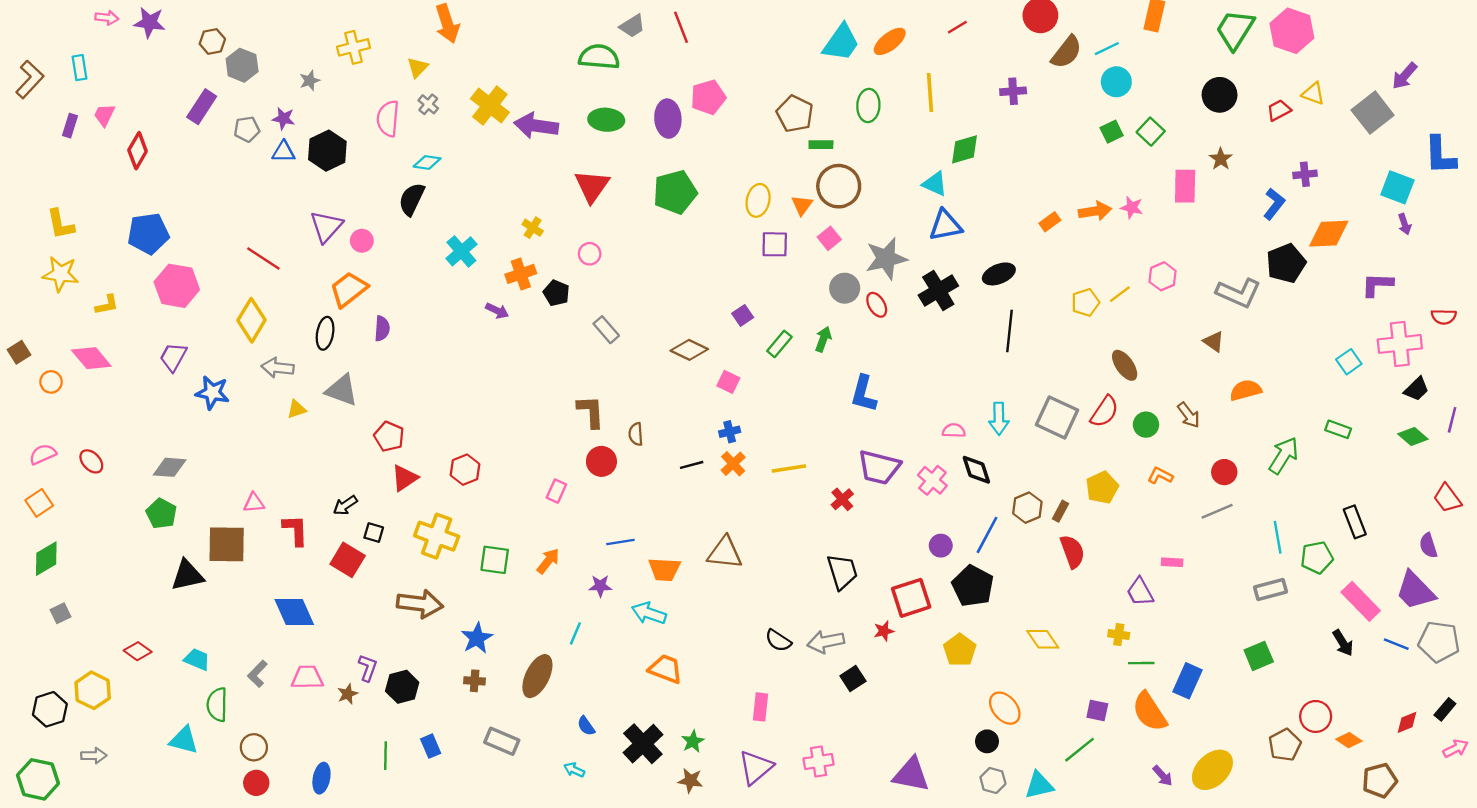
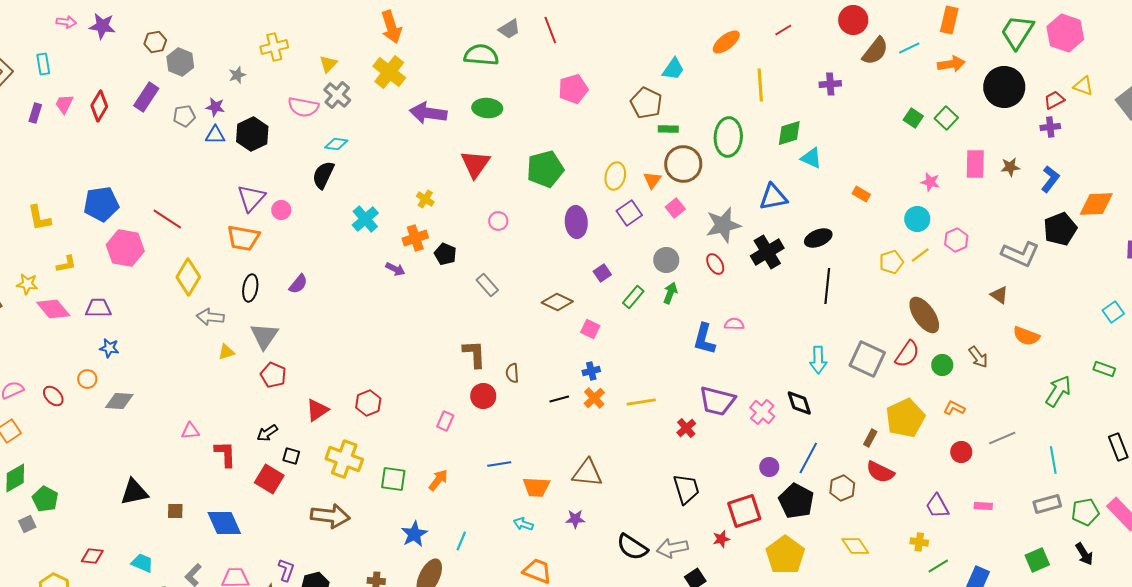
orange arrow: (447, 24) -> (391, 27), moved
cyan trapezoid: (841, 43) -> (673, 69), moved, size x0.7
cyan circle: (1116, 82) -> (917, 219), moved
black circle: (1220, 95) -> (1004, 87), size x1.4
gray cross: (428, 104) -> (337, 95), size x1.5
yellow cross: (490, 105) -> (389, 72), moved
green ellipse: (868, 105) -> (728, 137), moved, size x1.4
pink semicircle: (388, 119) -> (303, 107), turned -84
purple ellipse: (668, 119) -> (576, 222), moved
green square: (1112, 132) -> (913, 118), turned -30
red diamond: (138, 151) -> (99, 106), moved
brown star: (1221, 159) -> (1010, 167), moved, turned 30
purple cross: (1305, 174) -> (1050, 127), moved
cyan triangle: (935, 184) -> (811, 158), moved
orange arrow: (1095, 211) -> (951, 64), moved
orange rectangle: (1050, 222) -> (861, 194), turned 66
yellow L-shape: (61, 224) -> (39, 218), moved
purple square: (775, 244) -> (629, 213), turned -35
pink circle: (590, 254) -> (498, 221), moved
red line: (263, 259) -> (167, 219), moved
yellow star: (61, 274) -> (27, 284), moved, size x0.7
gray circle: (845, 288) -> (666, 260), moved
orange trapezoid: (349, 289) -> (243, 238), moved, turned -132
purple semicircle: (382, 329) -> (298, 284), turned 35
purple trapezoid: (173, 357) -> (98, 308), moved, turned 60
brown ellipse: (1125, 365) -> (924, 315), size x1.4
orange circle: (51, 382) -> (87, 379), moved
gray triangle: (342, 390) -> (264, 336), turned 44
orange semicircle: (1246, 390) -> (1026, 336), turned -144
blue star: (212, 393) -> (109, 348), moved, size x0.7
pink semicircle: (954, 431) -> (734, 324), moved
red pentagon: (389, 436) -> (273, 375), moved
red circle: (1224, 472) -> (961, 452), moved
yellow pentagon: (1102, 487) -> (905, 418), size x1.4
brown hexagon: (1027, 508) -> (842, 488), moved
green pentagon: (161, 514) -> (45, 499), moved
brown square: (227, 544) -> (175, 511), moved, size x0.5
red semicircle: (1072, 552) -> (880, 472), turned 136
green pentagon: (1317, 557) -> (1085, 512), moved
pink rectangle: (1172, 562) -> (983, 506), moved
purple star: (600, 586) -> (575, 519), moved
cyan arrow: (649, 613) -> (523, 524), size x0.7
blue star: (477, 638) -> (414, 534), moved
black semicircle: (778, 641) -> (632, 547), size x1.4
black arrow: (1343, 643) -> (1084, 554), moved
yellow pentagon: (960, 650) -> (785, 555), size x1.4
red diamond: (138, 651) -> (92, 556), turned -30
green line: (1141, 663) -> (938, 566), turned -30

